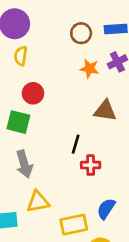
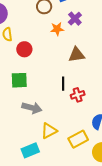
red circle: (33, 93) -> (24, 49), moved
gray arrow: (24, 164) -> (32, 108), turned -42

